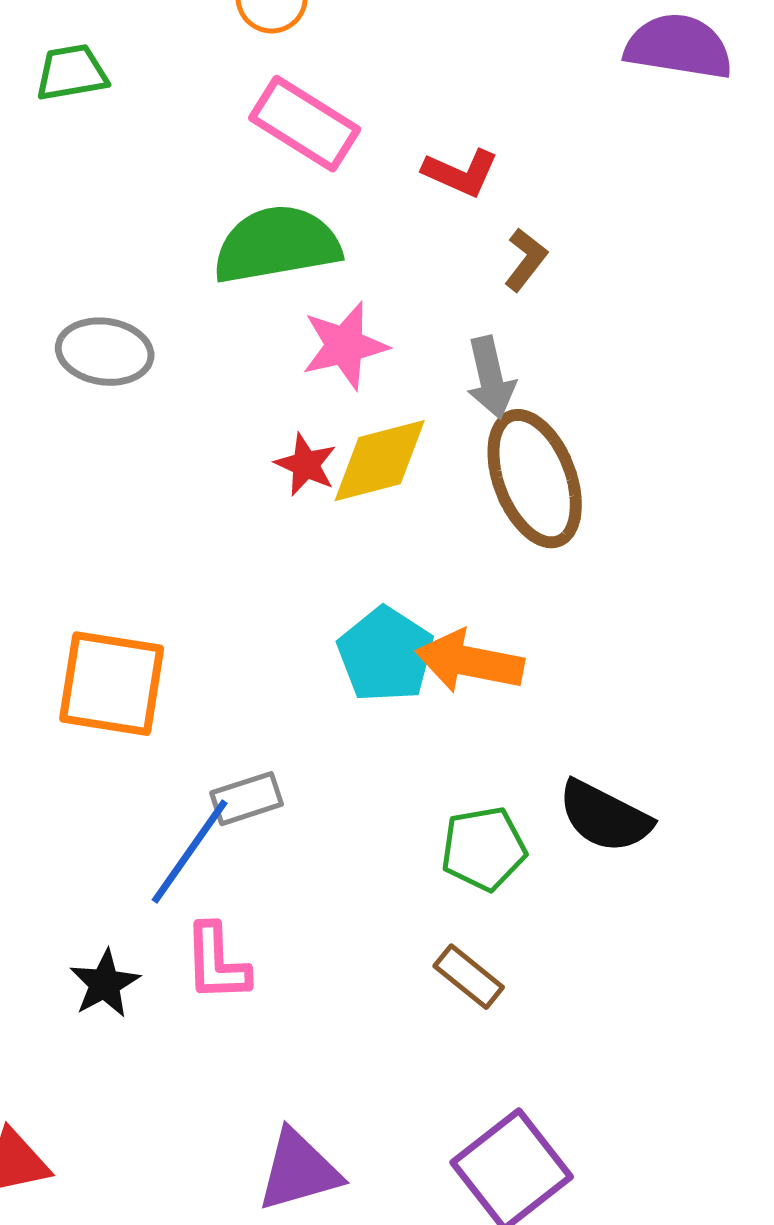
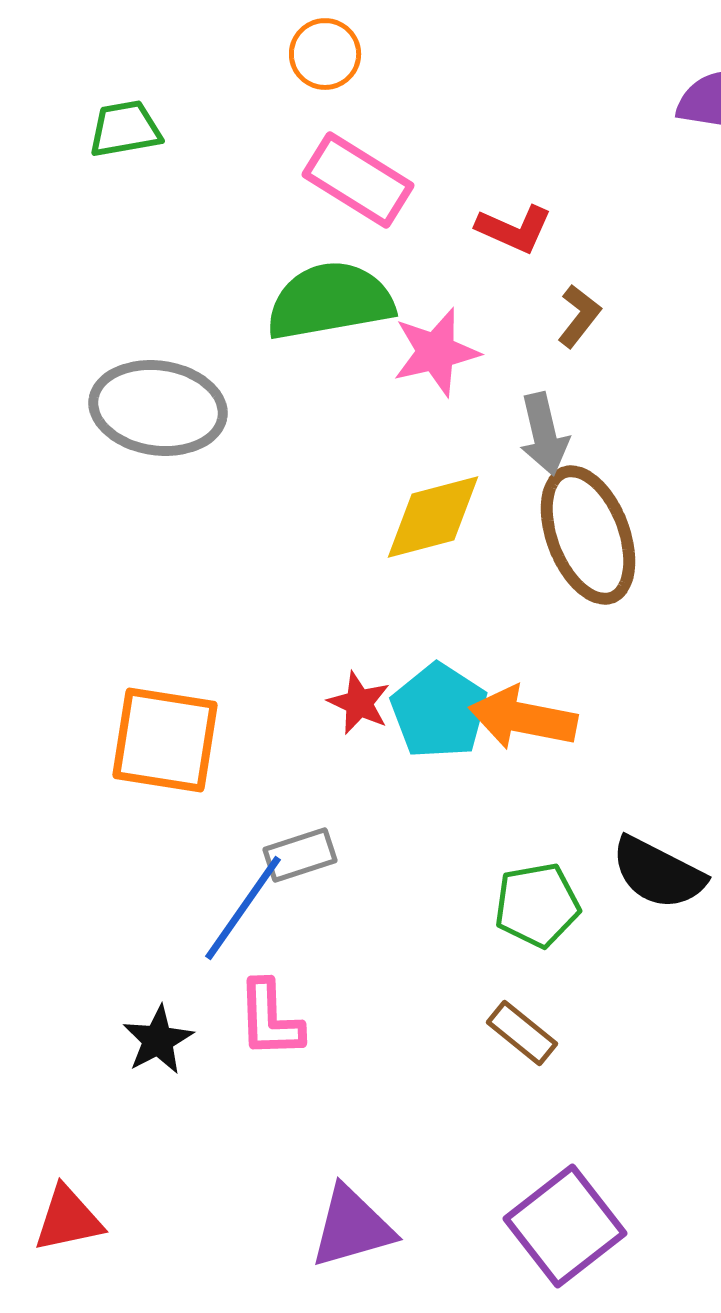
pink star: (345, 346) -> (436, 352), moved
gray ellipse: (105, 352) -> (158, 408), size x1.4
red star: (306, 465) -> (359, 703), moved

